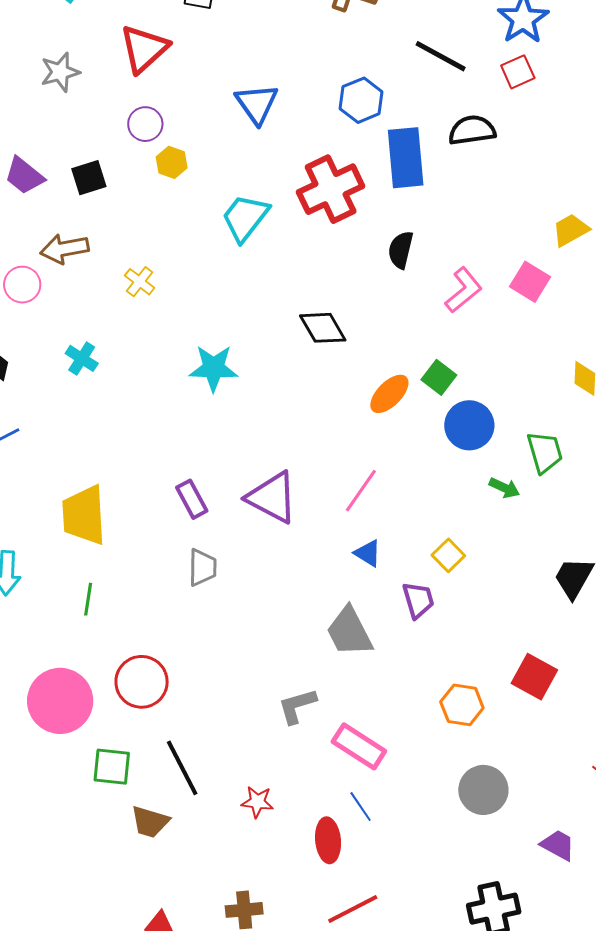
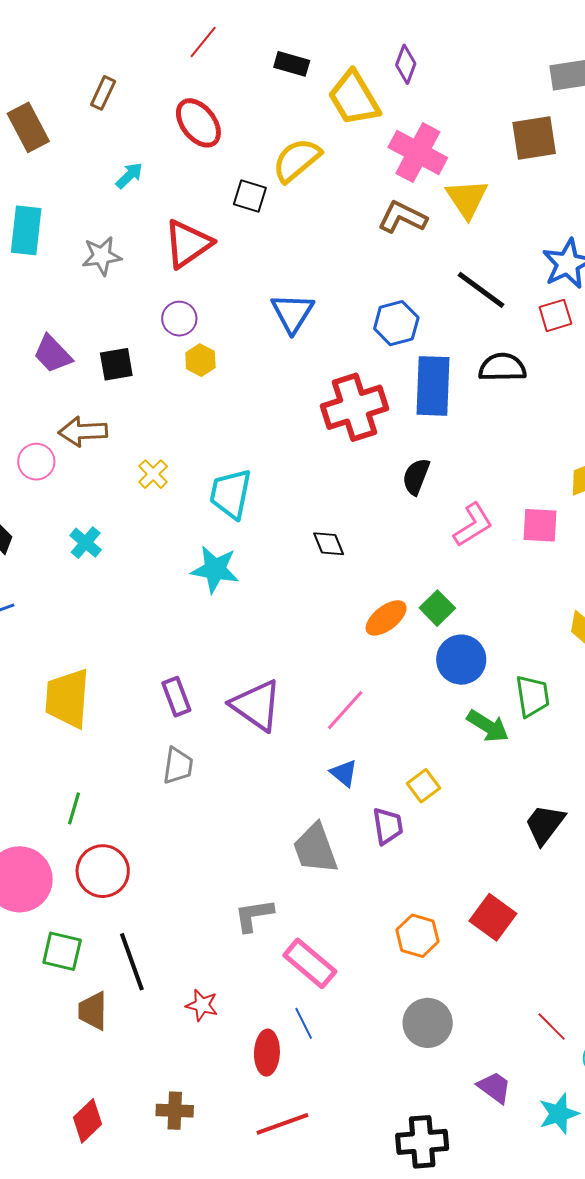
cyan trapezoid: (245, 218) -> (231, 494), moved, turned -34
pink square: (530, 282) -> (540, 525), turned -36
black diamond: (323, 328) -> (329, 544), size x0.7
green arrow: (504, 488) -> (488, 726), size x1.4
green line: (88, 599) -> (74, 808), moved
brown trapezoid: (150, 822) -> (93, 1011), turned 66

